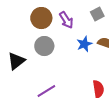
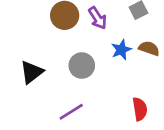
gray circle: (44, 46) -> (82, 66), moved

